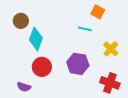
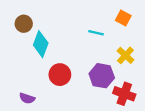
orange square: (98, 12) -> (123, 18), moved
purple hexagon: (78, 64) -> (102, 76), moved
red circle: (42, 67) -> (60, 75), moved

